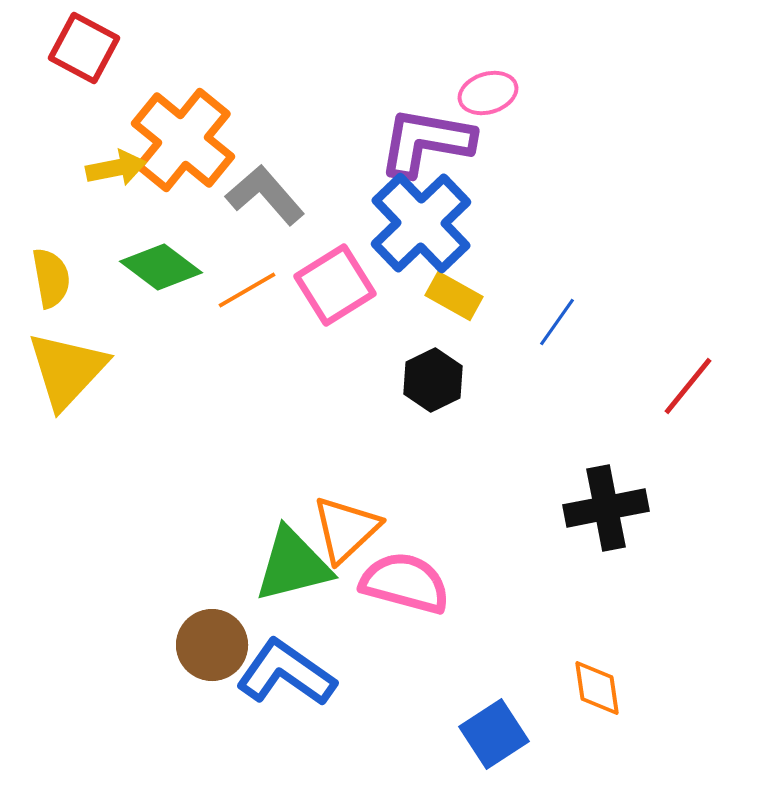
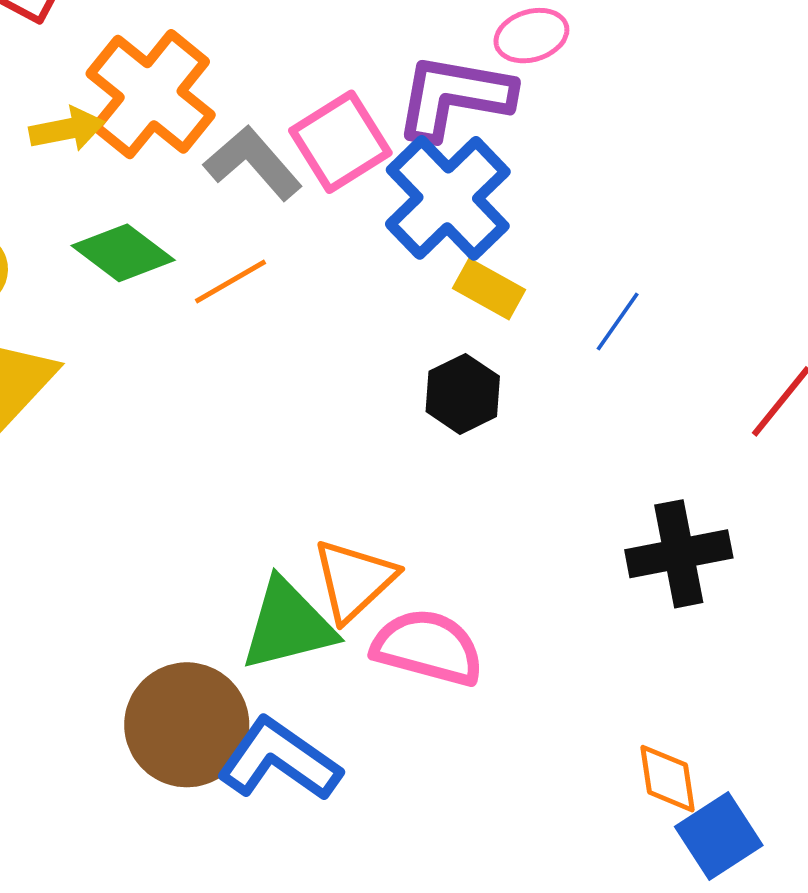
pink square: (335, 285) -> (340, 142), moved
brown circle: (212, 645) -> (187, 725), size x1.4
blue square: (494, 734) -> (719, 836), moved

